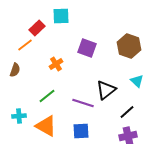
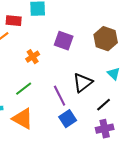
red rectangle: (37, 28) -> (14, 21), turned 49
purple line: (83, 103) -> (60, 96), turned 45
blue square: (81, 131) -> (68, 119), moved, turned -30

